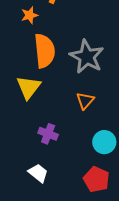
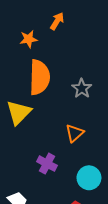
gray star: (87, 57) -> (82, 88), size x0.6
purple cross: (48, 134) -> (47, 164), moved

